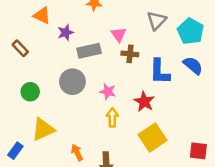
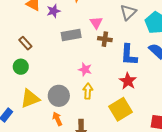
purple star: (66, 32) -> (54, 11), moved
brown rectangle: (20, 48) -> (25, 43), moved
gray circle: (72, 82) -> (59, 96), moved
red star: (144, 101) -> (128, 81), moved

